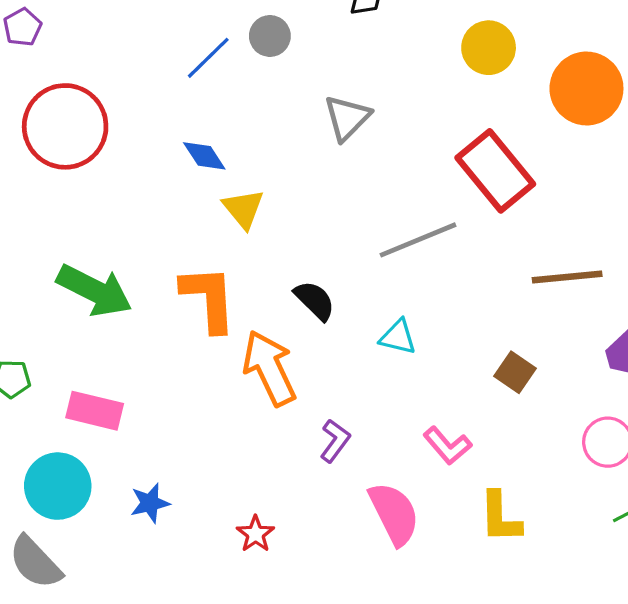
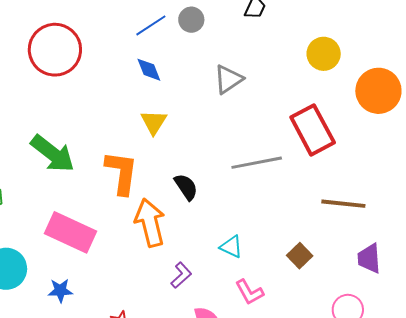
blue diamond: (204, 156) -> (149, 70), moved
cyan triangle: (398, 337) -> (231, 247), moved
pink rectangle: (95, 411) -> (71, 232), moved, size x1.4

